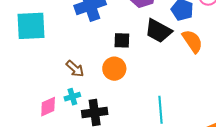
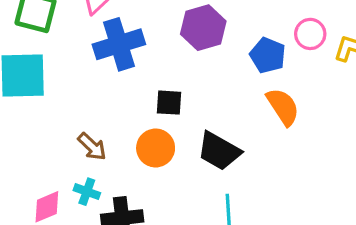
black trapezoid: (158, 31) -> (219, 151), moved
cyan cross: (72, 97) -> (87, 192), turned 35

